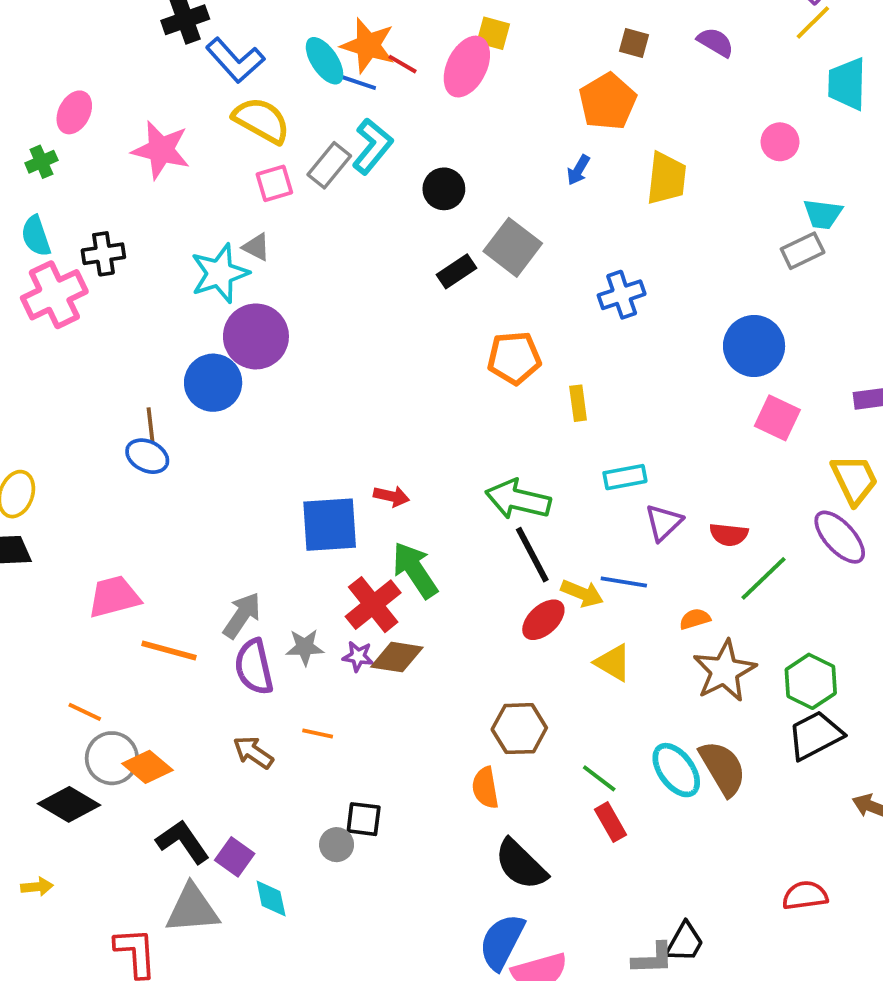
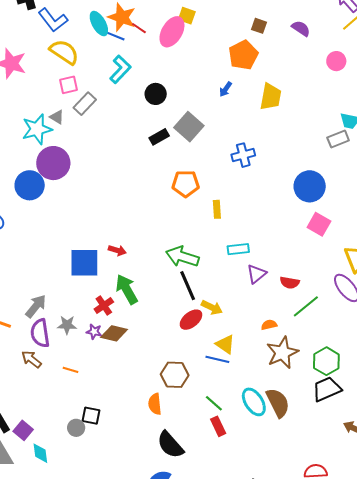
pink circle: (780, 142) -> (336, 61), moved
gray rectangle: (329, 165) -> (85, 104), moved
blue line: (624, 582) -> (217, 359), moved
red cross: (373, 605) -> (104, 306), size x0.7
brown arrow: (253, 752) -> (31, 359), moved

